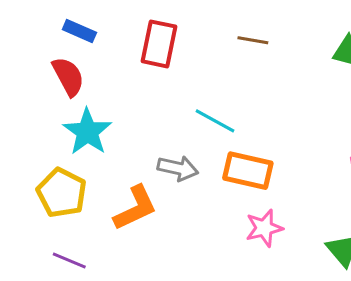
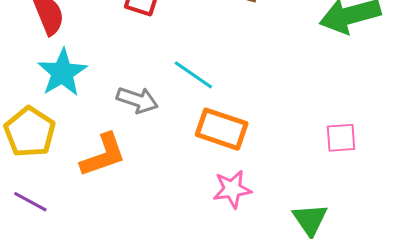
gray arrow: (178, 168) -> (137, 100), moved

